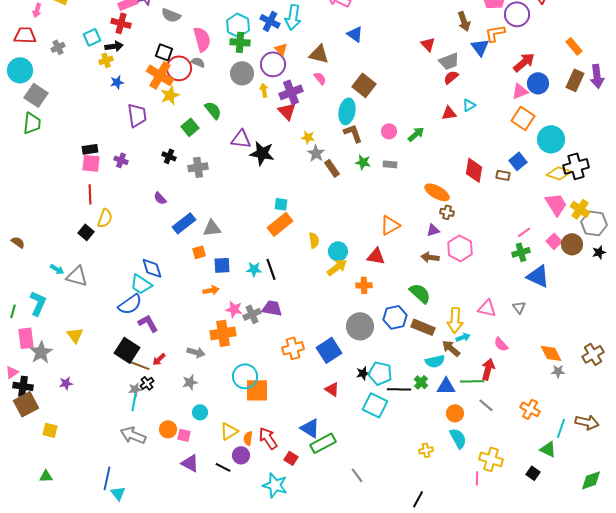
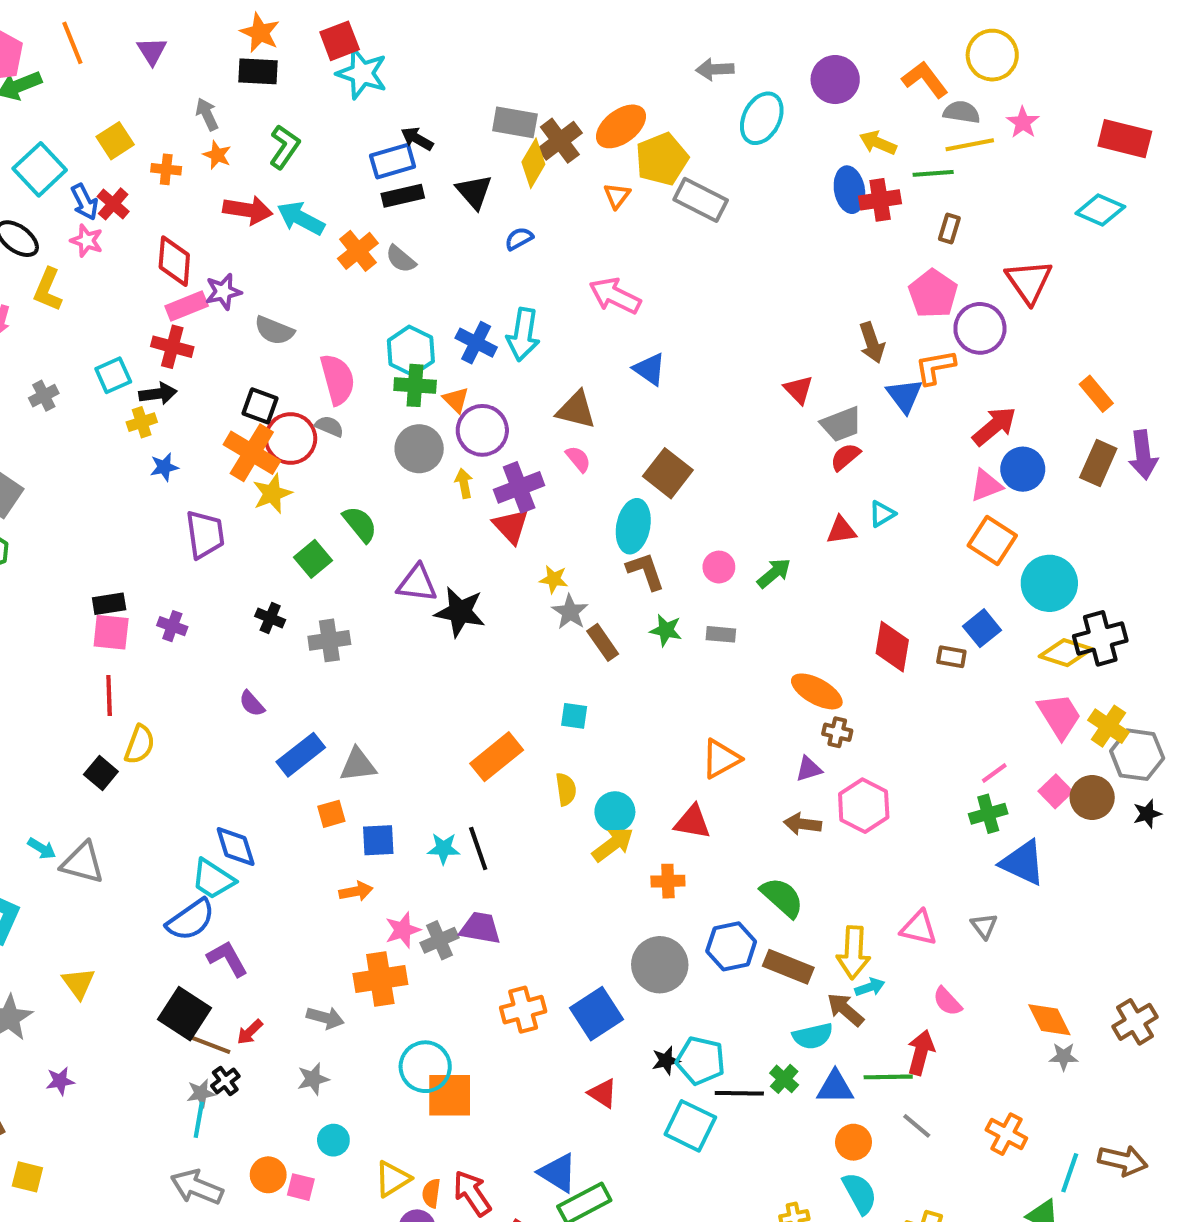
orange triangle: (281, 49) -> (456, 400), moved
cyan square: (281, 204) -> (574, 716), moved
pink star: (234, 309) -> (403, 930), turned -30

